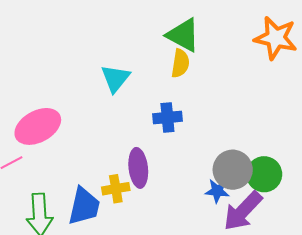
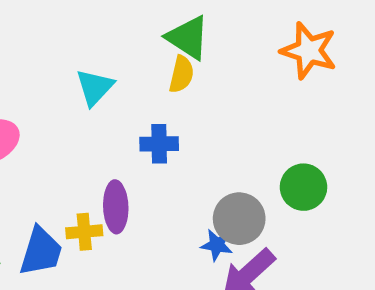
green circle: (264, 174) -> (303, 187), moved

